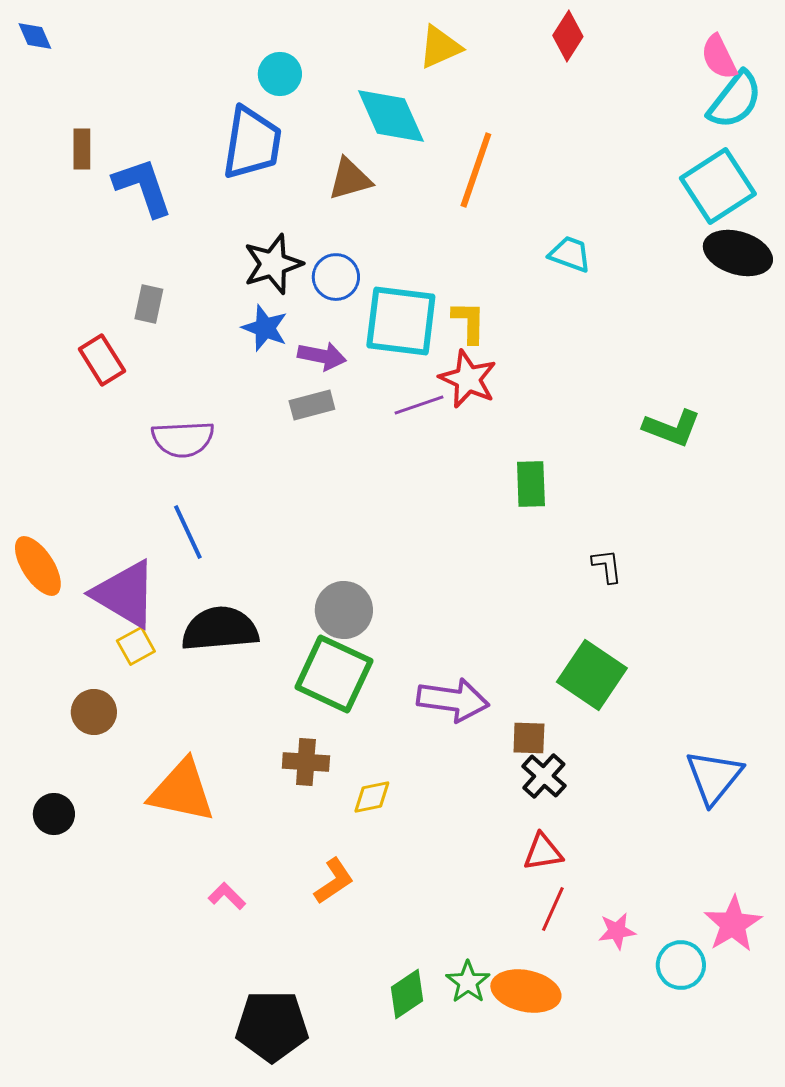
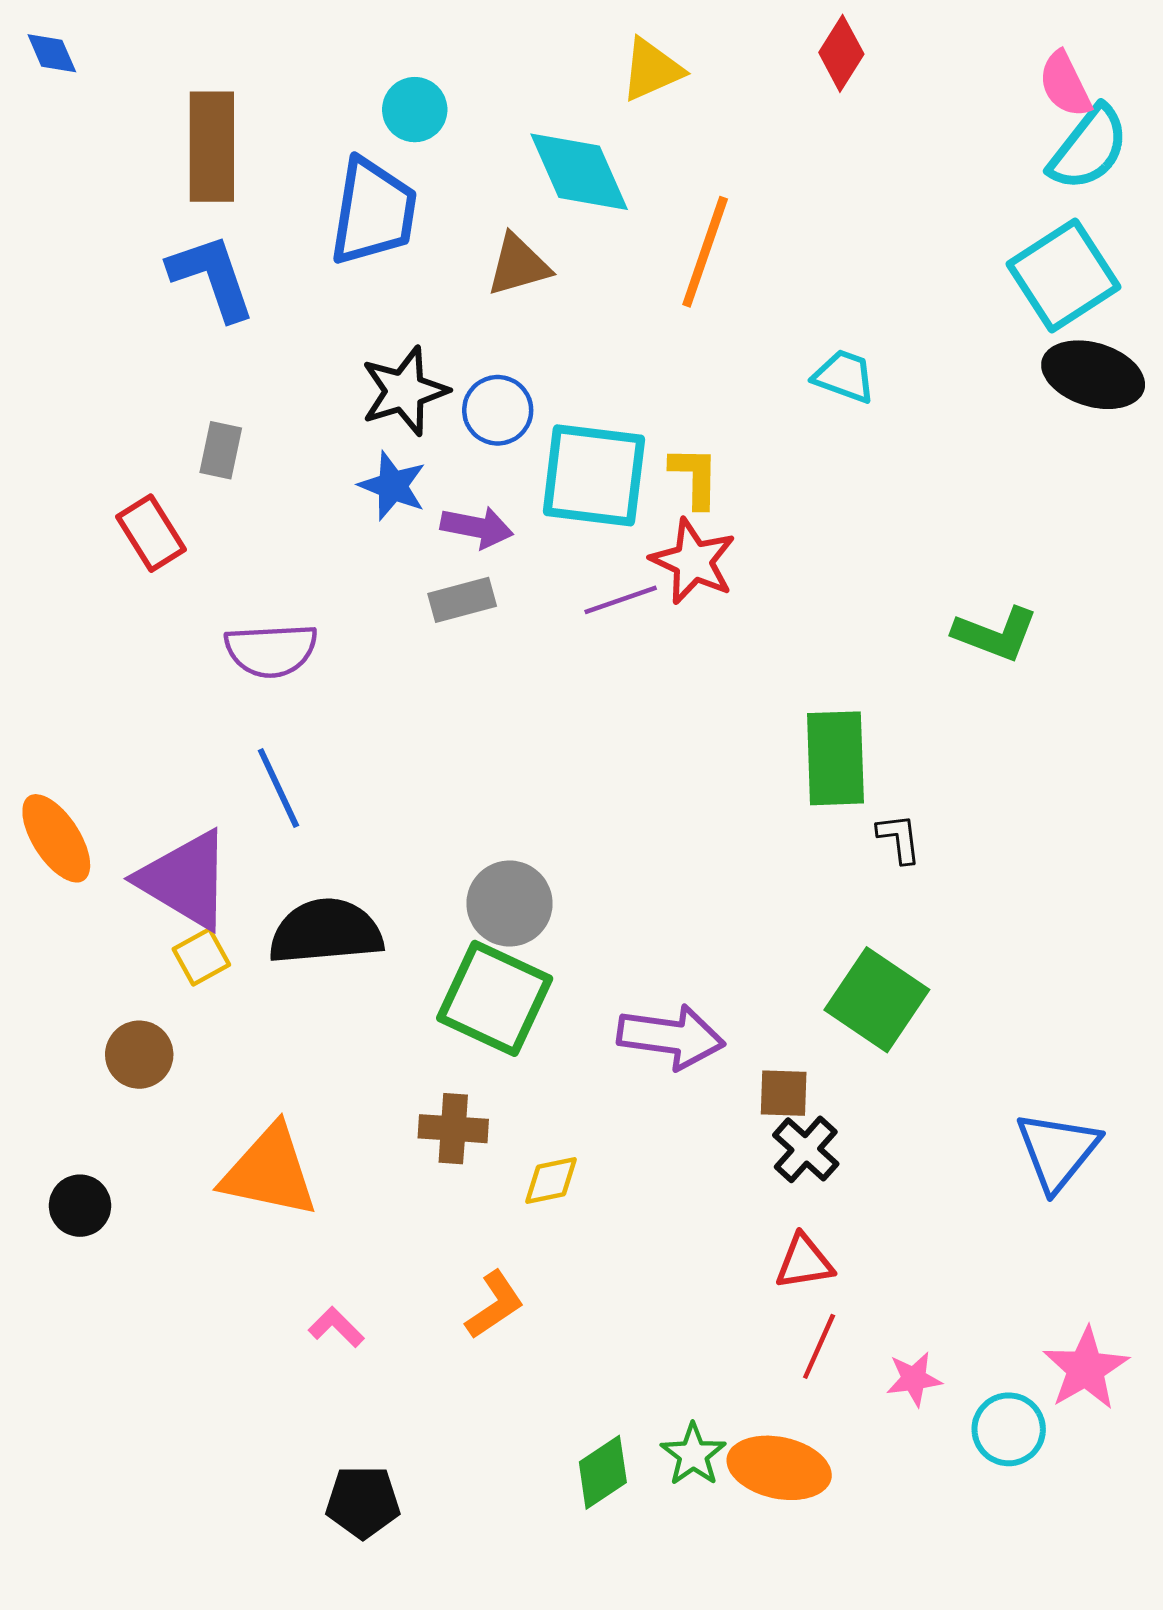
brown rectangle: (82, 149) -> (212, 147), moved, size x1.8
green rectangle: (531, 484) -> (835, 758), moved, size x1.4
black pentagon: (272, 1026) -> (363, 1502), moved, size x0.7

